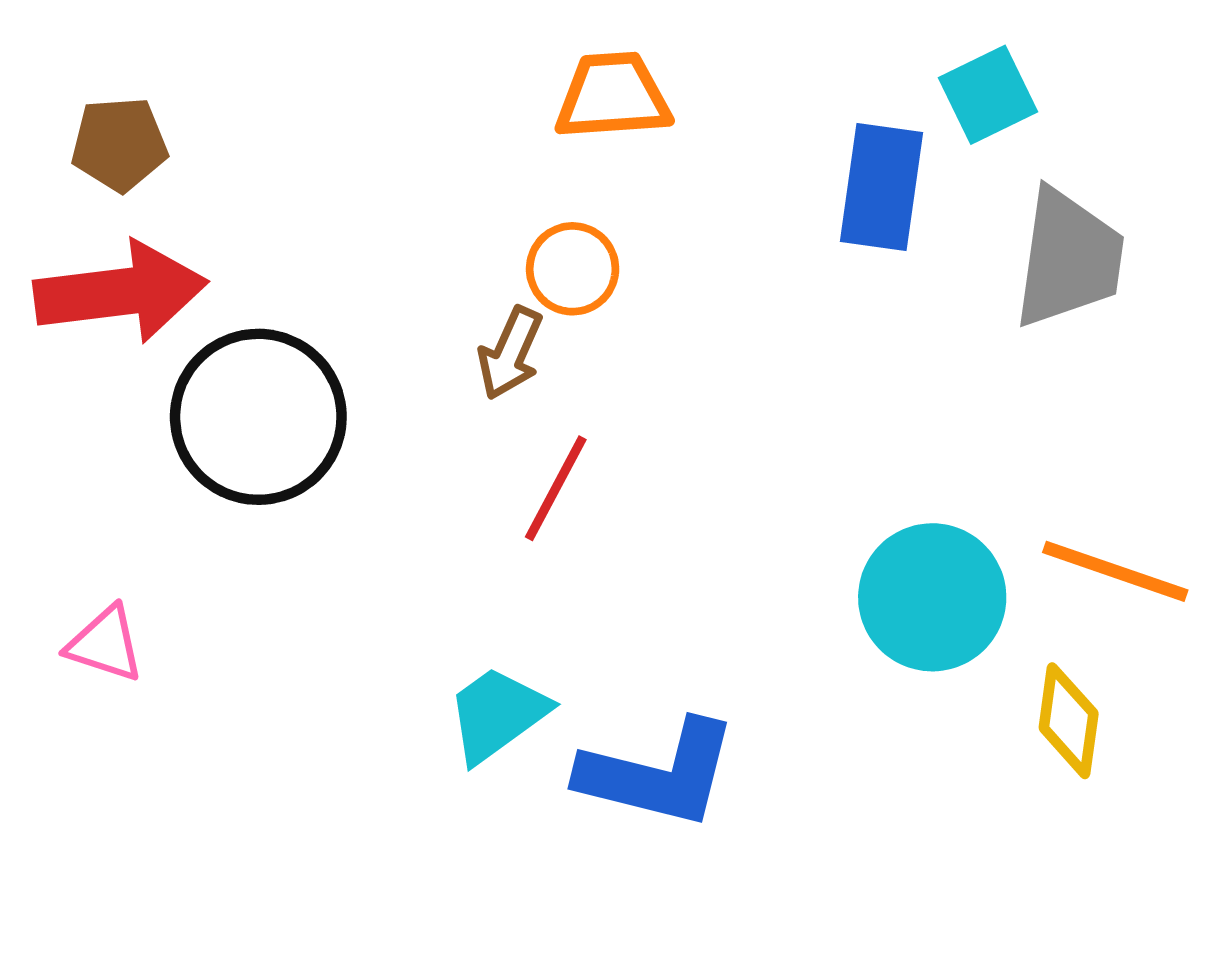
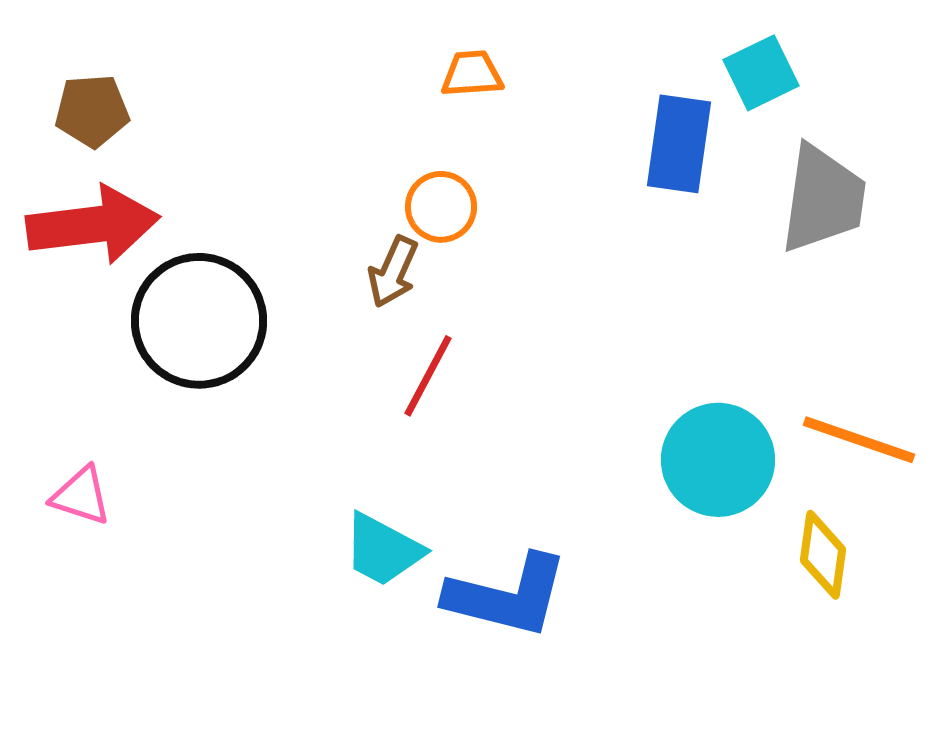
orange trapezoid: (613, 96) -> (472, 74), size x0.7
cyan trapezoid: (497, 714) -> (383, 550), turned -116

